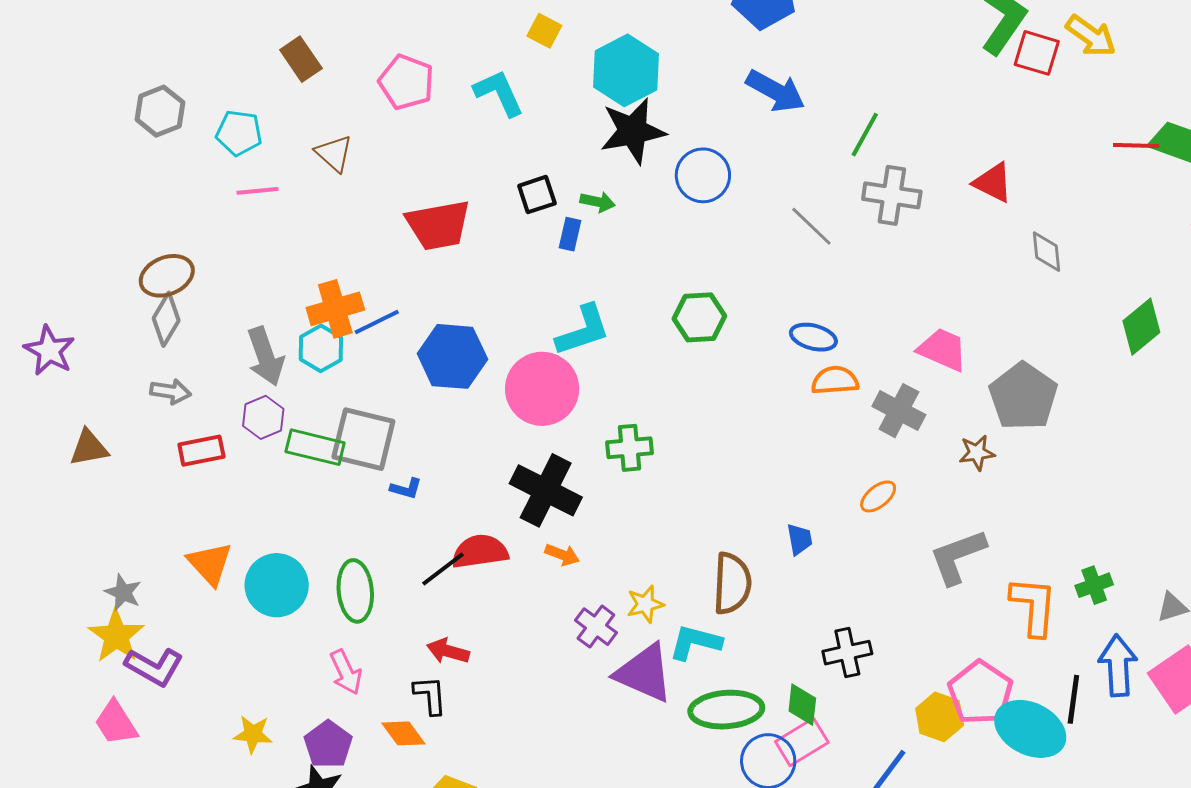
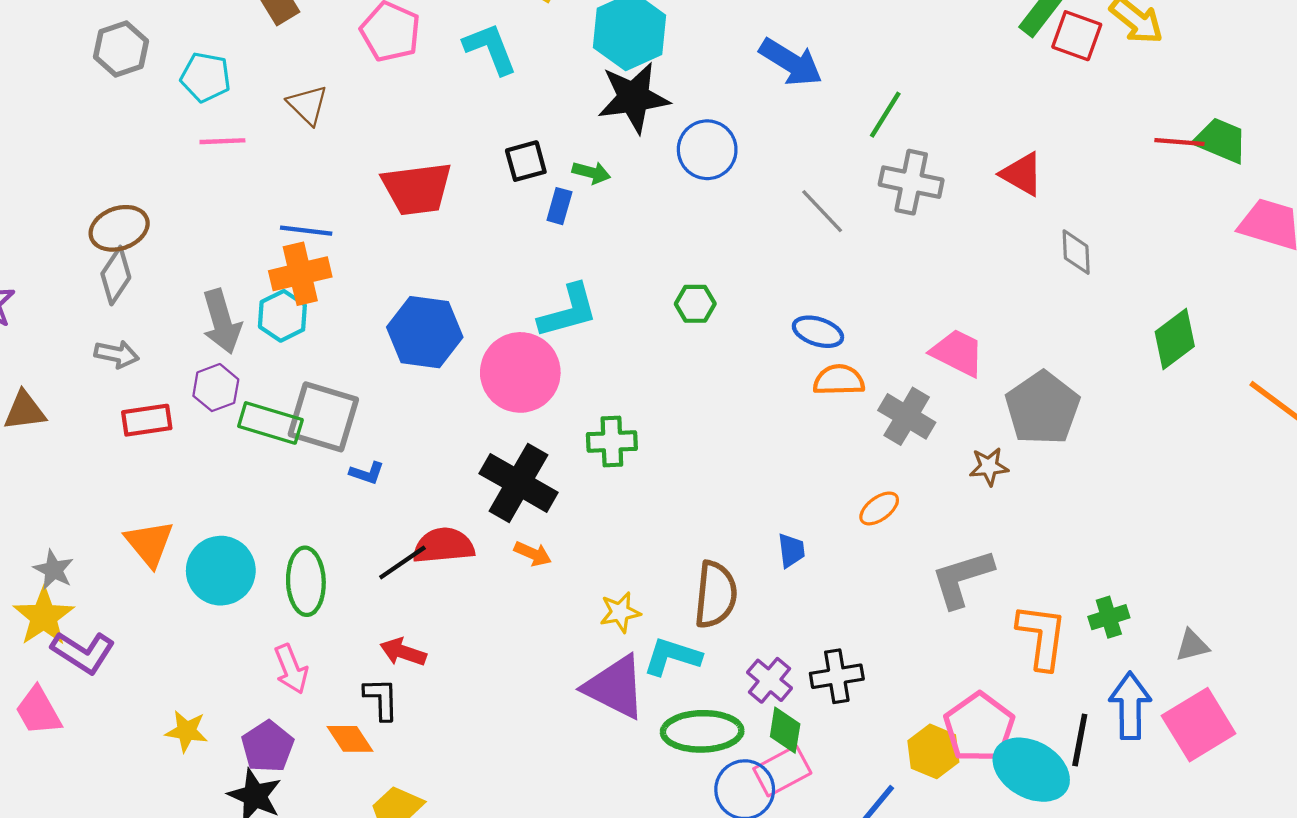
green hexagon: (699, 317) -> (695, 304), size x0.7
blue line: (377, 322) -> (306, 231), moved, turned 30
purple cross: (596, 627) -> (769, 680), moved

